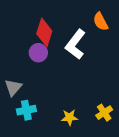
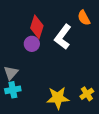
cyan cross: (26, 110) -> (13, 90), moved
yellow star: (69, 117) -> (58, 98), size x1.6

